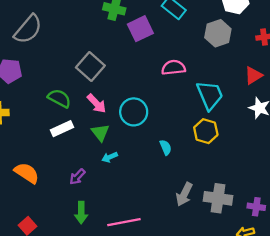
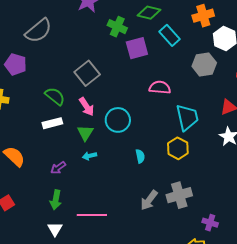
gray cross: (218, 198) -> (179, 195), moved, turned -35

